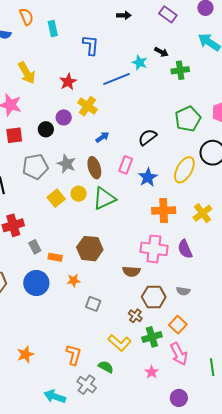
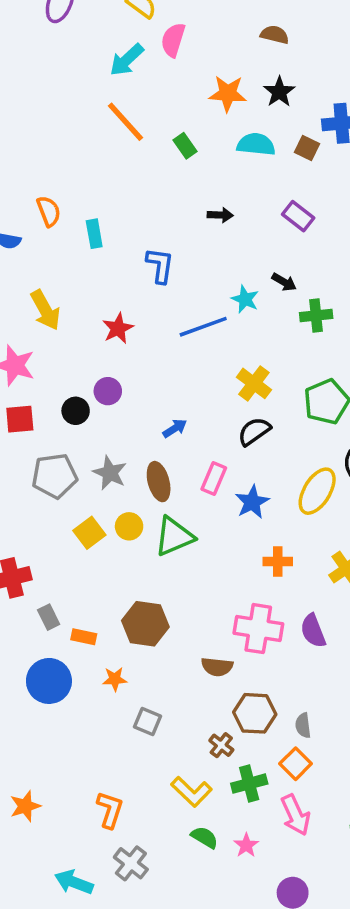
yellow cross: (88, 106) -> (254, 383), moved
orange cross: (164, 210) -> (278, 561), size x0.7
gray semicircle: (183, 291) -> (303, 725), moved, turned 72
green semicircle: (106, 367) -> (204, 837), moved

